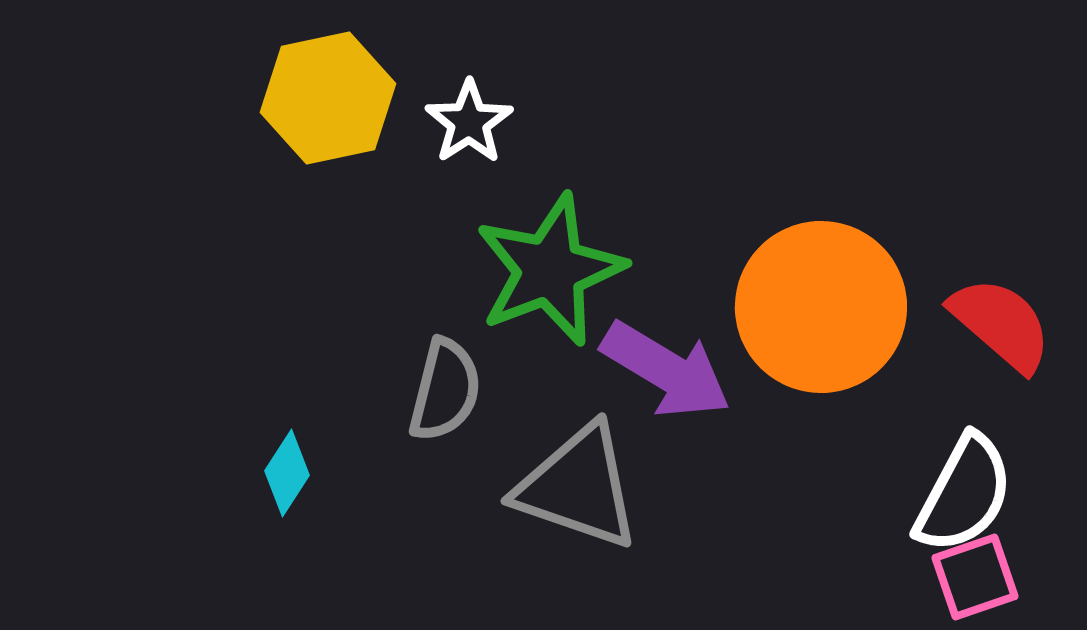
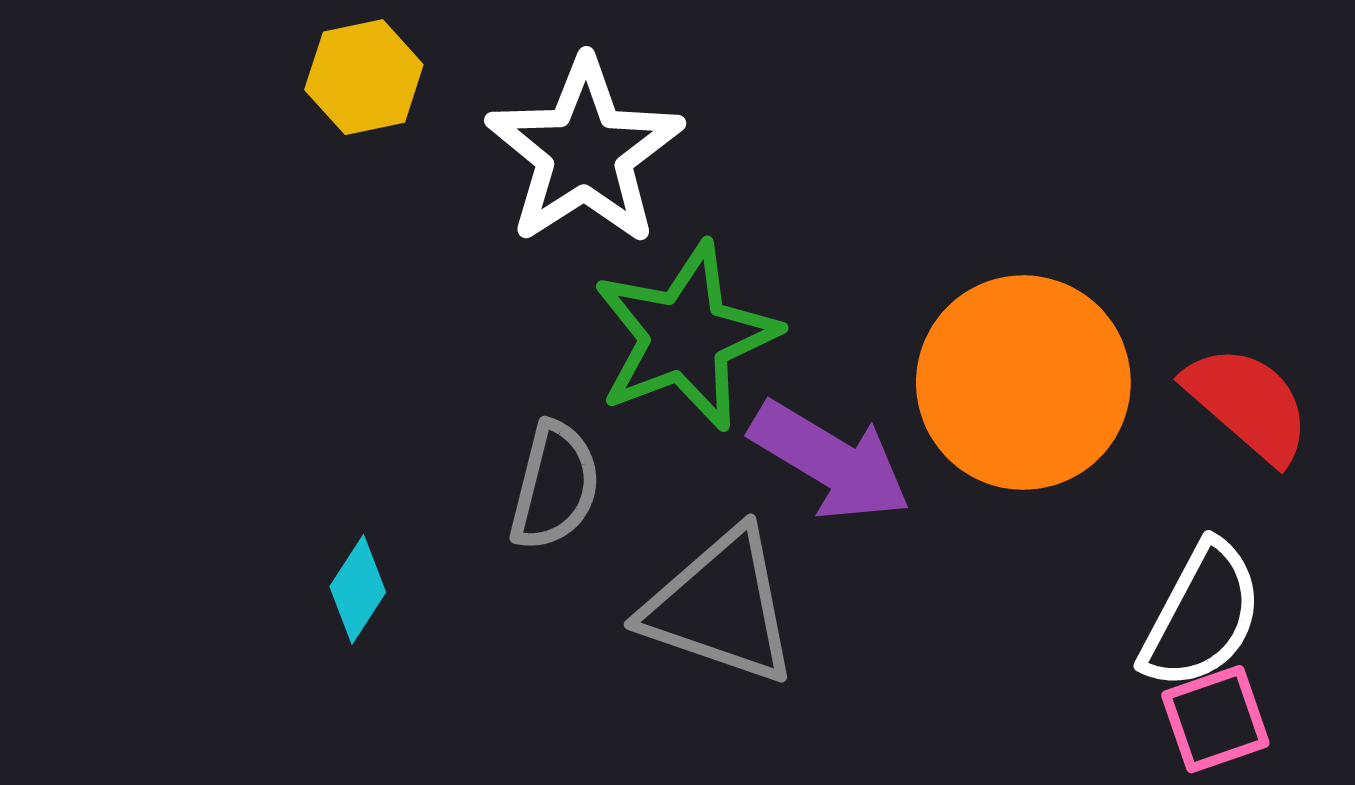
yellow hexagon: (328, 98) -> (364, 77), moved, size x0.7
white star: (469, 122) -> (585, 152), size x1.8

